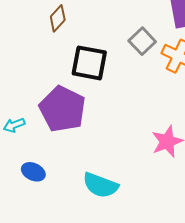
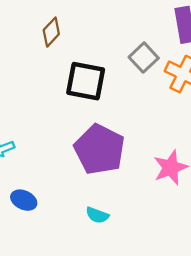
purple pentagon: (62, 109) -> (100, 149), moved
cyan semicircle: (100, 185) -> (97, 215), size x0.6

